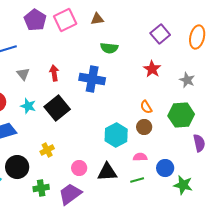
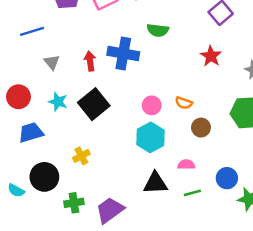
blue cross: (92, 79) -> (123, 54), moved
orange semicircle: (146, 107) -> (184, 103), moved, turned -40
cyan hexagon: (116, 135) -> (150, 137), moved
pink semicircle: (140, 157) -> (186, 165), moved
pink circle: (79, 168) -> (152, 105), moved

